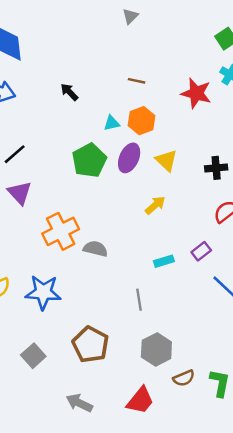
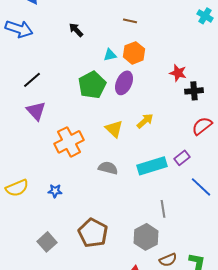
red star: (196, 93) -> (178, 73), moved, size x0.7
yellow triangle: (166, 160) -> (114, 129), moved
gray semicircle: (95, 249) -> (108, 168), moved
cyan rectangle: (164, 261) -> (152, 166), size x1.8
blue star: (43, 292) -> (55, 191), size x0.5
gray line: (139, 300) -> (163, 209), moved

